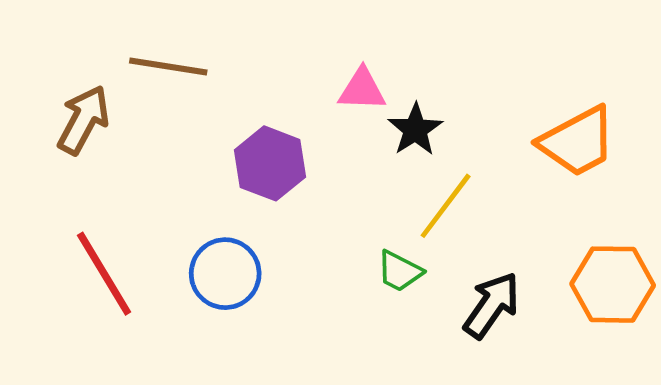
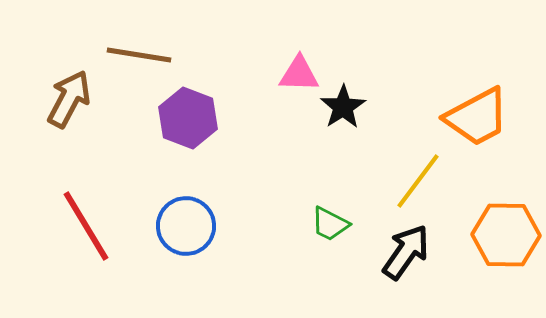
purple hexagon: (270, 163) -> (188, 118), moved
yellow line: (446, 206) -> (418, 181), moved

